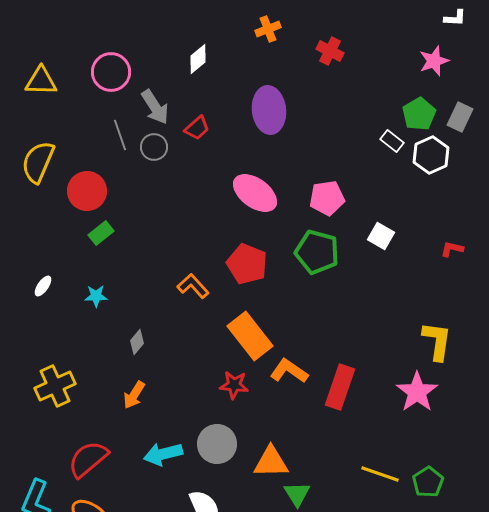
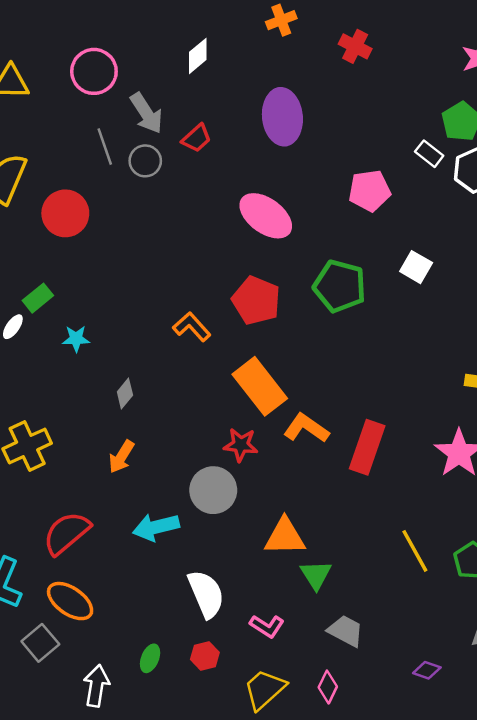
pink pentagon: (327, 198) -> (370, 191), moved
green rectangle: (101, 233) -> (38, 298), moved
gray circle: (217, 444) -> (213, 490), moved
yellow line: (380, 474) -> (415, 551), turned 42

